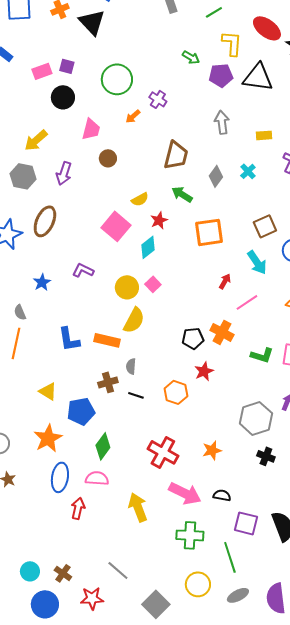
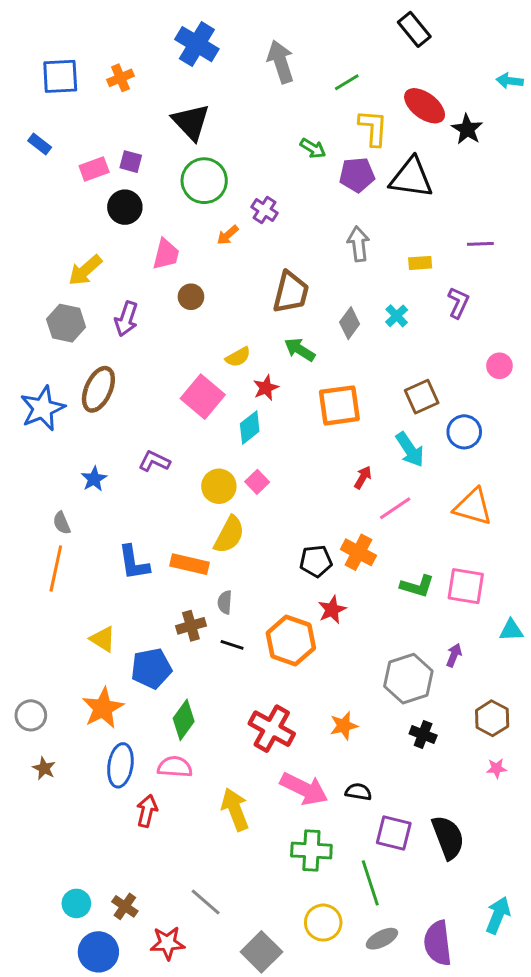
black triangle: (92, 22) -> (191, 122), moved
orange hexagon: (176, 392) -> (291, 640), size x1.4

